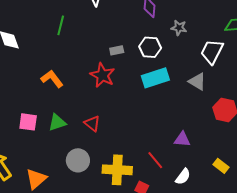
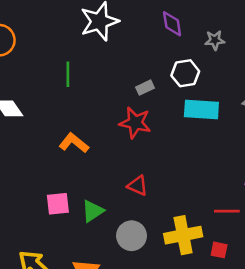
cyan rectangle: (155, 78) -> (201, 109), turned 36
green triangle: (57, 122) -> (93, 211), moved
red line: (155, 160) -> (227, 211), turned -36

